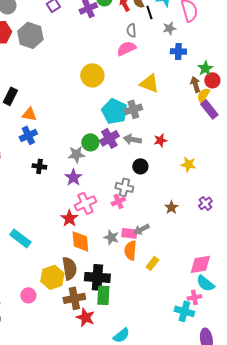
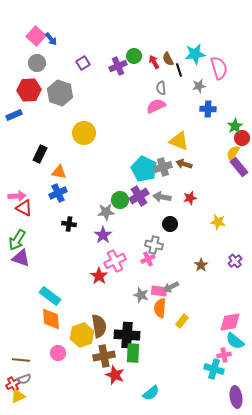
yellow circle: (92, 75) -> (84, 133), moved
brown arrow: (195, 84) -> (184, 164), moved, turned -56
orange diamond: (80, 241) -> (51, 319), moved

